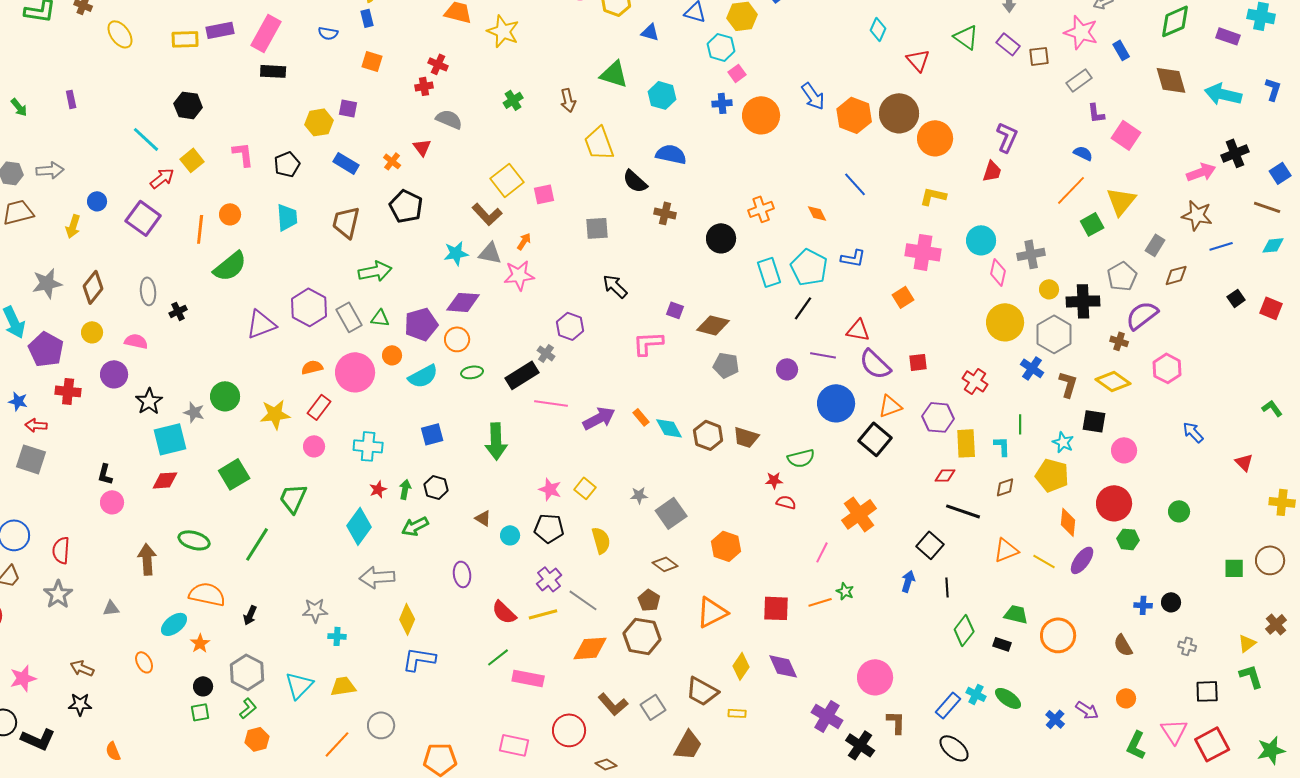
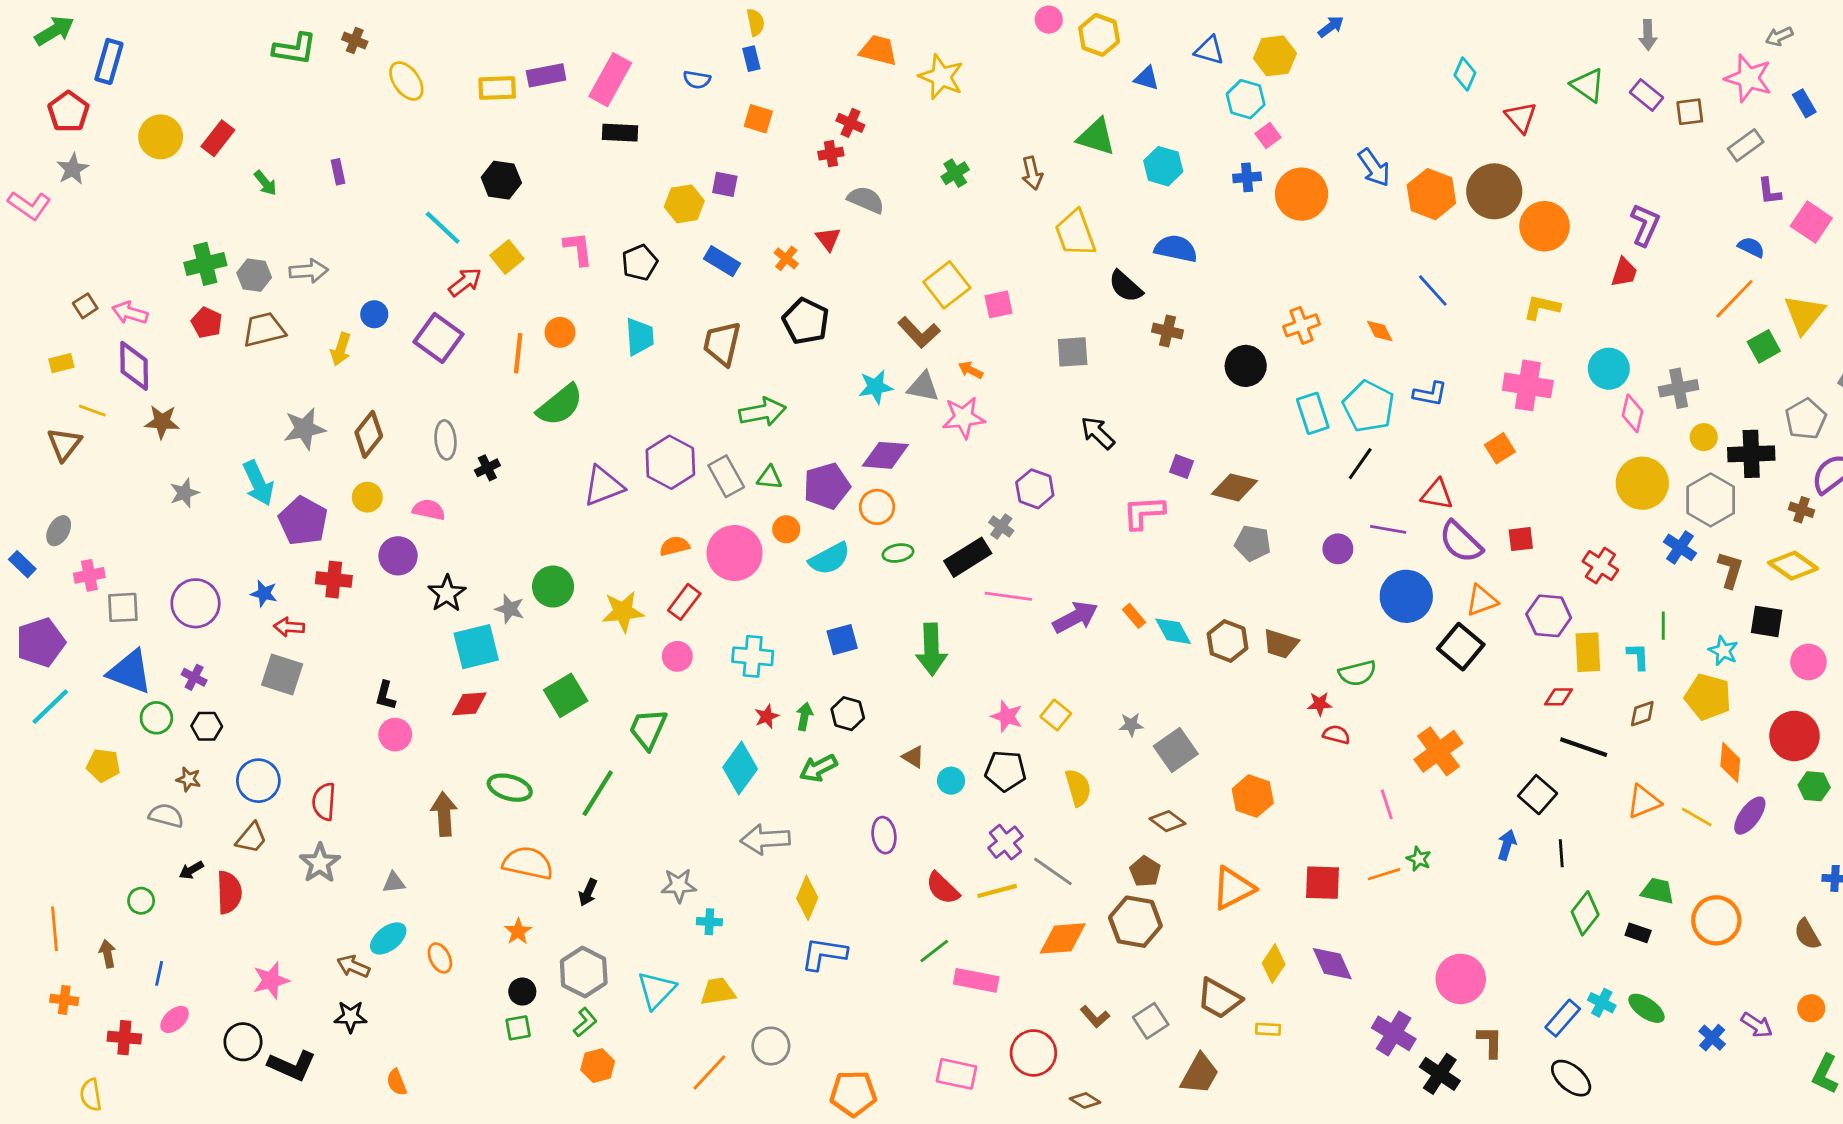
orange arrow: (524, 241) -> (971, 370), turned -96
pink line: (822, 552) -> (1387, 804), turned -45
cyan ellipse: (174, 624) -> (388, 938), moved
brown L-shape: (613, 704) -> (1095, 1017), size x0.7

